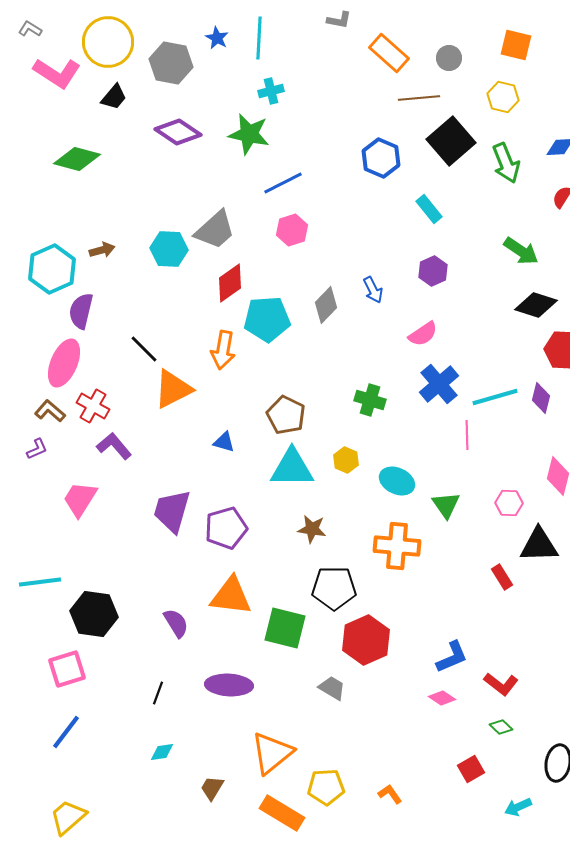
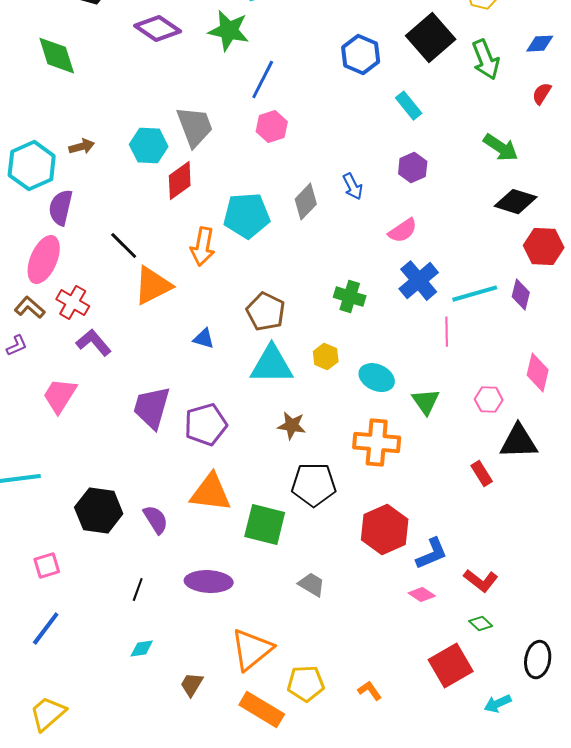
green diamond: (77, 159) -> (57, 56), turned 57
blue line: (283, 183) -> (263, 80), turned -36
gray trapezoid: (215, 230) -> (195, 127), turned -69
red diamond: (230, 283) -> (180, 181), moved
black hexagon: (94, 614) -> (99, 511), moved
red hexagon: (366, 640) -> (385, 530), moved
pink square: (67, 669) -> (47, 566), size x0.7
red square: (471, 769) -> (451, 666), size x1.6

